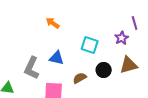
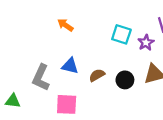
cyan square: (90, 45) -> (121, 34), moved
brown semicircle: (80, 78) -> (97, 75), moved

